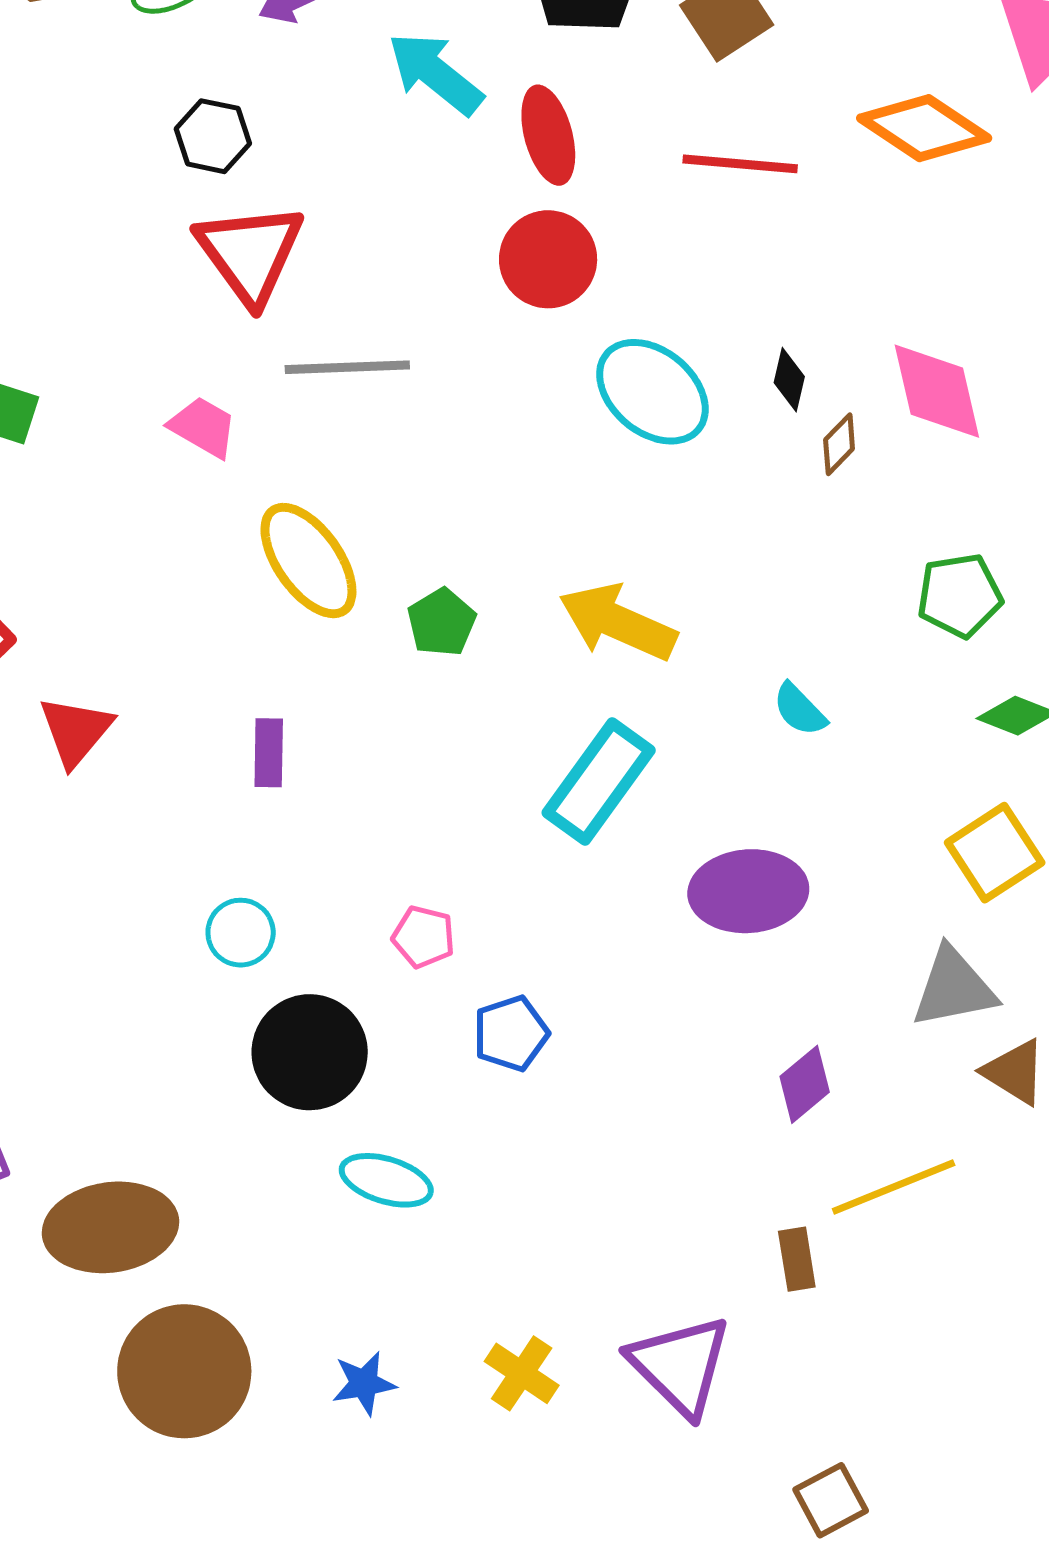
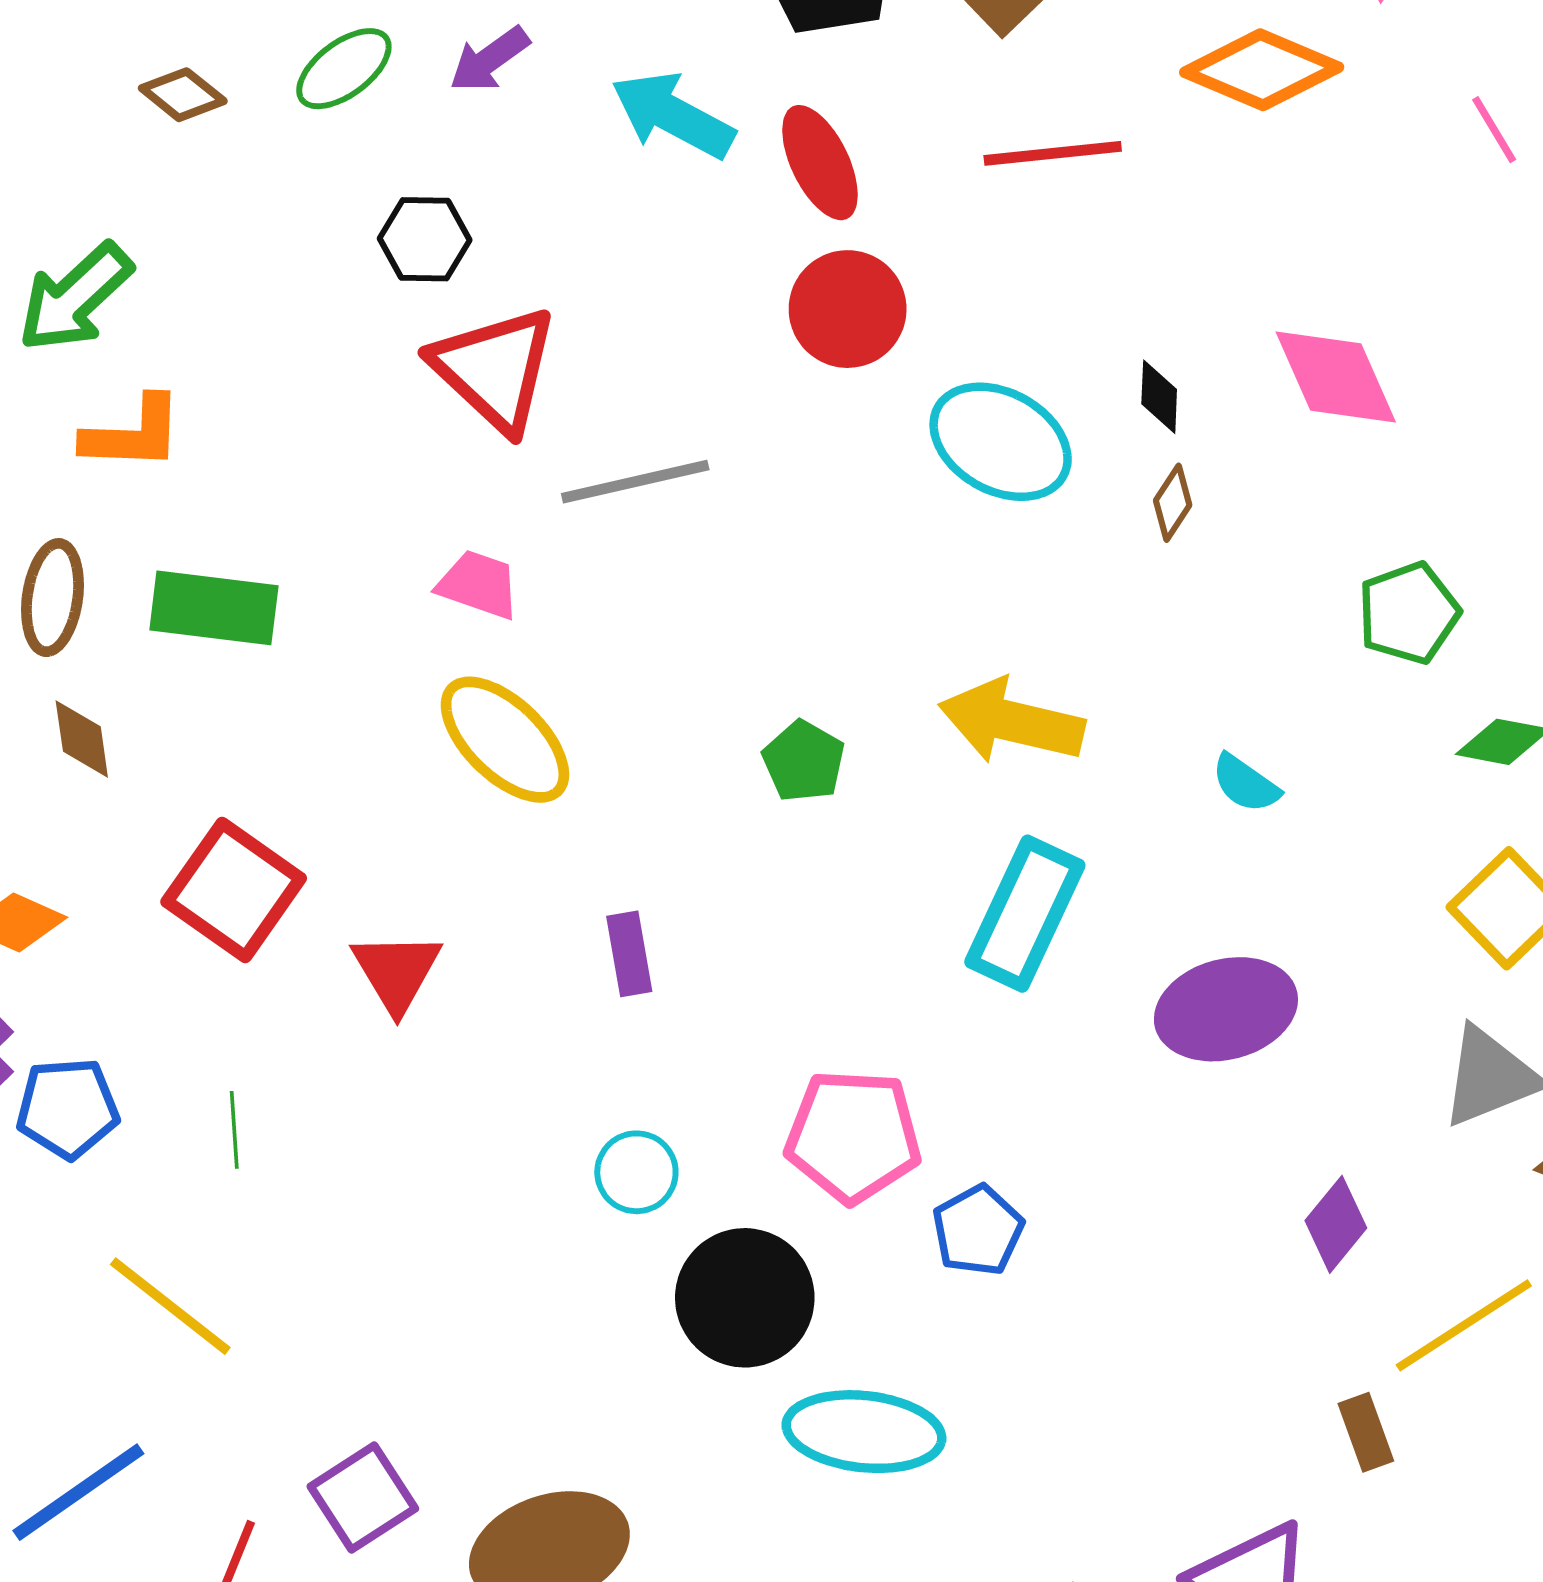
brown diamond: (839, 444) -> (1173, 503), moved
yellow ellipse: (308, 561) -> (505, 740), moved
pink pentagon: (424, 937) -> (853, 1136), size x1.8
cyan ellipse: (386, 1180) -> (864, 1432), size x1.4

